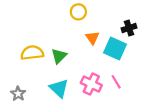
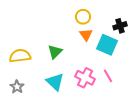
yellow circle: (78, 12) -> (83, 17), moved
yellow semicircle: (32, 53) -> (20, 56), moved

